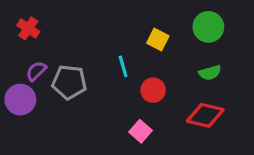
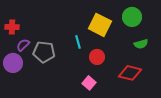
red cross: (28, 28) -> (12, 27), moved, turned -32
yellow square: (158, 40) -> (100, 25), size x1.6
green semicircle: (210, 73) -> (141, 44), moved

